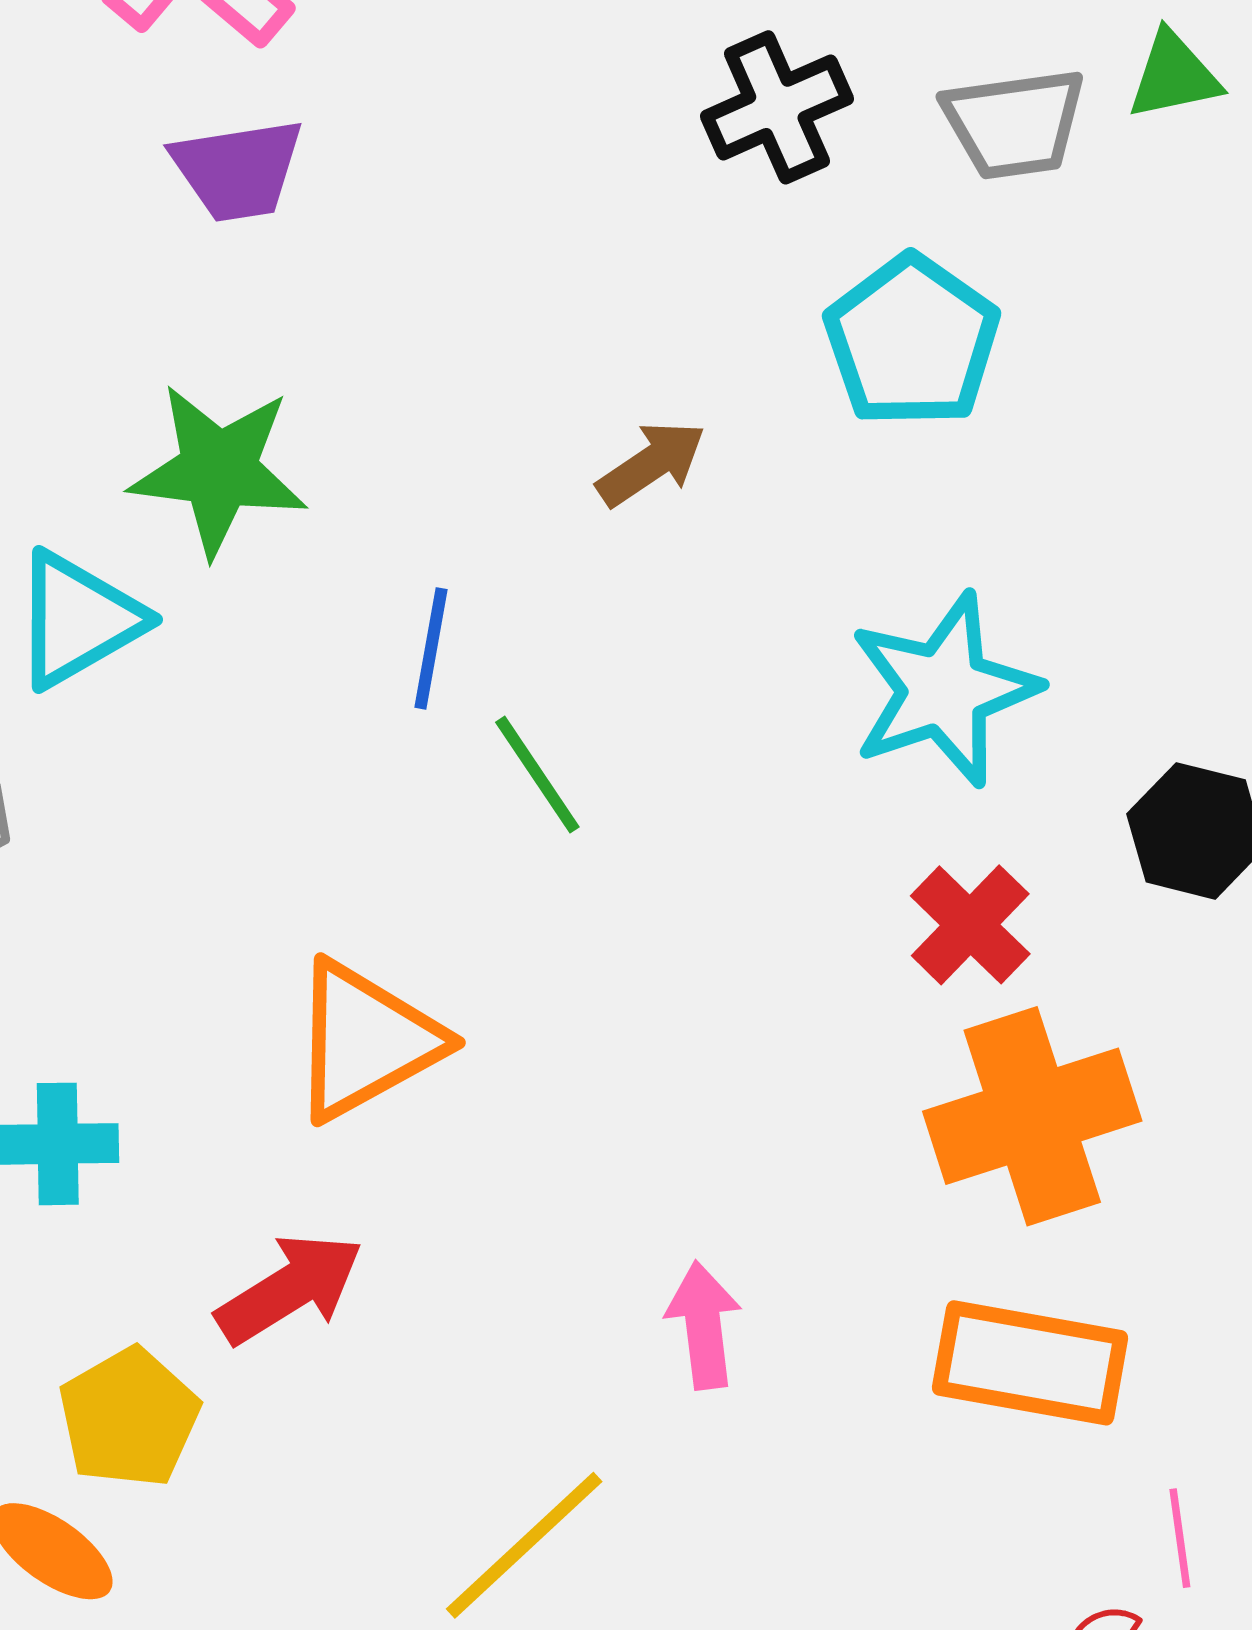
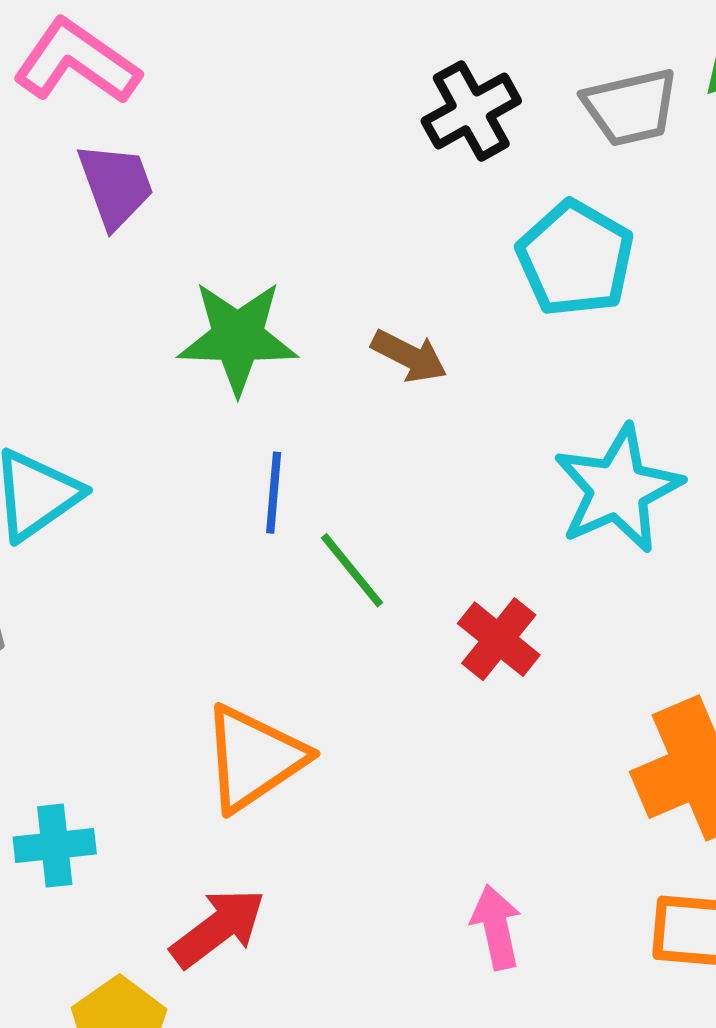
purple trapezoid: (238, 170) -> (116, 185), turned -96
brown arrow: (651, 464) -> (409, 356), turned 66
green star: (218, 470) -> (238, 337), moved
red cross: (970, 925) -> (499, 639), moved

